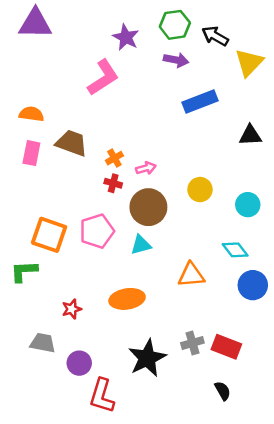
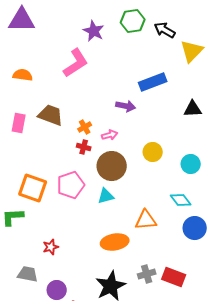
purple arrow: (176, 60) -> (126, 106), moved
orange semicircle: (31, 114) -> (23, 75), moved
orange ellipse: (127, 299) -> (115, 242), moved

